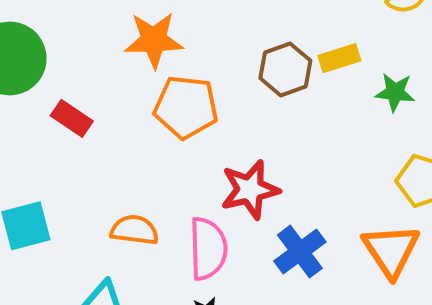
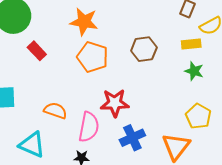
yellow rectangle: (339, 58) -> (191, 44), moved

